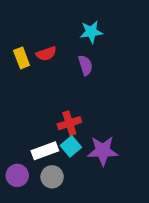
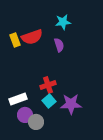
red semicircle: (46, 54) -> (32, 37), size x1.5
white rectangle: (45, 151) -> (18, 99), moved
purple circle: (17, 175) -> (25, 115), moved

